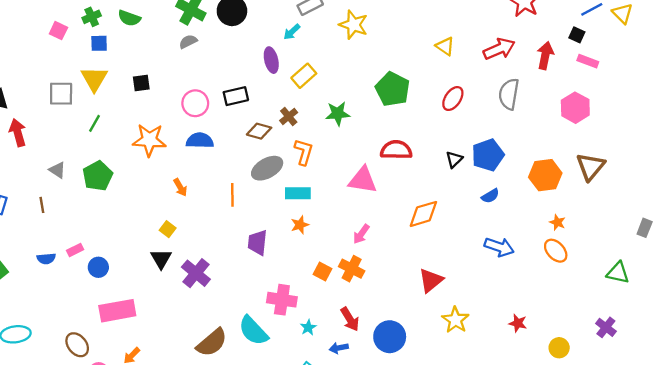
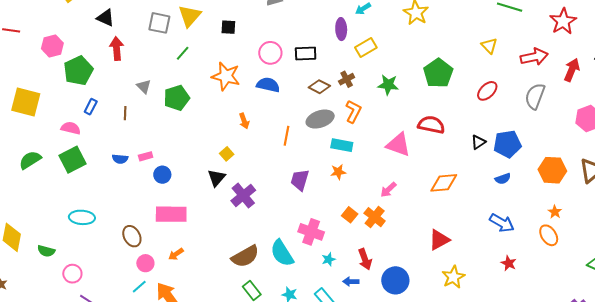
red star: (518, 323) -> (509, 263), moved

